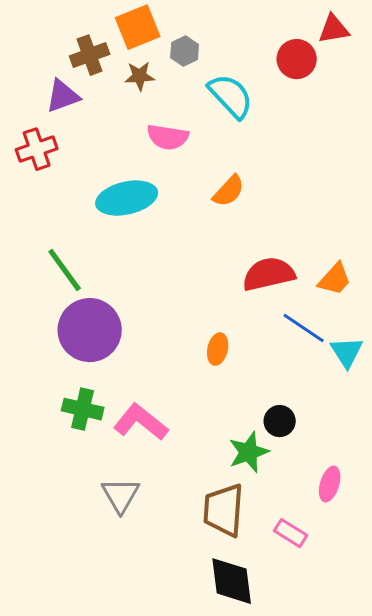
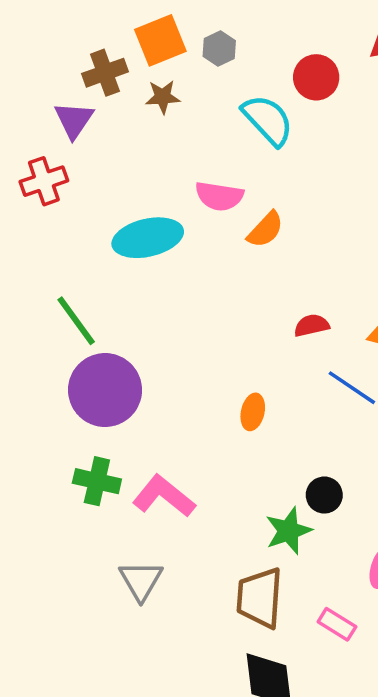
gray hexagon: (185, 51) -> (219, 48), moved
red circle: (297, 59) -> (316, 77), moved
purple triangle: (63, 96) -> (74, 120), turned -36
pink semicircle: (168, 137) -> (219, 196), moved
red semicircle: (269, 274) -> (312, 325), size x0.6

